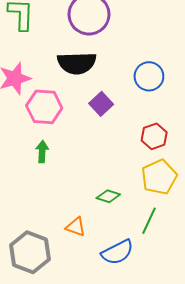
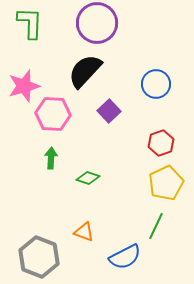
black semicircle: (77, 63) -> (85, 71), turned 135
green diamond: (108, 196) -> (88, 178), moved

